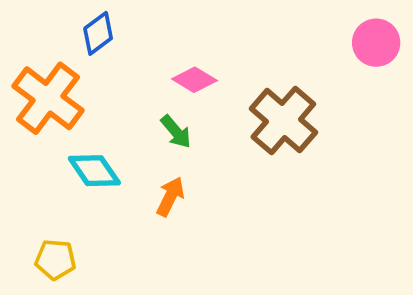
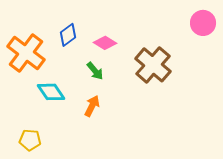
blue diamond: (98, 33) -> (68, 35), moved

